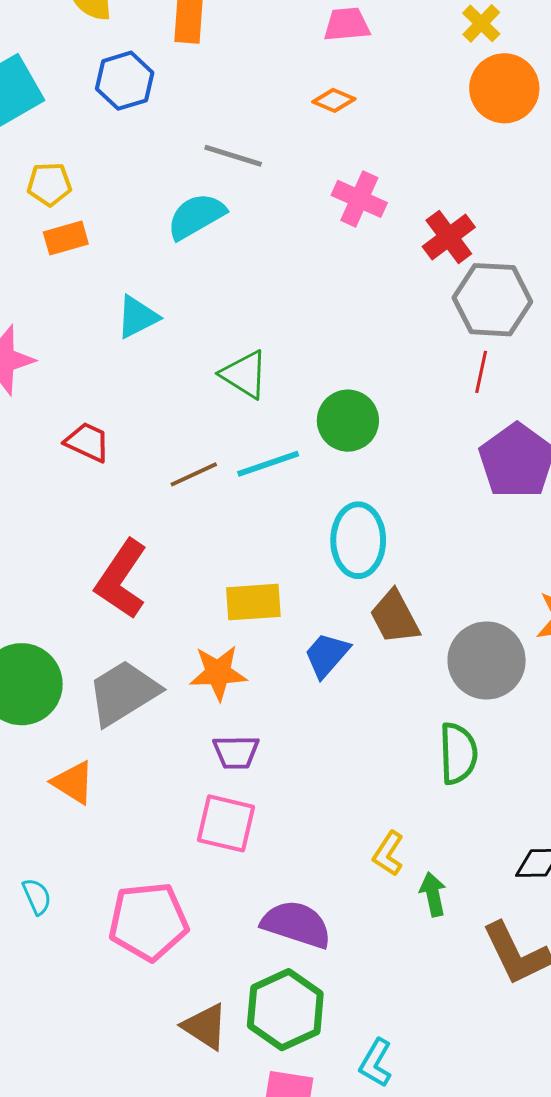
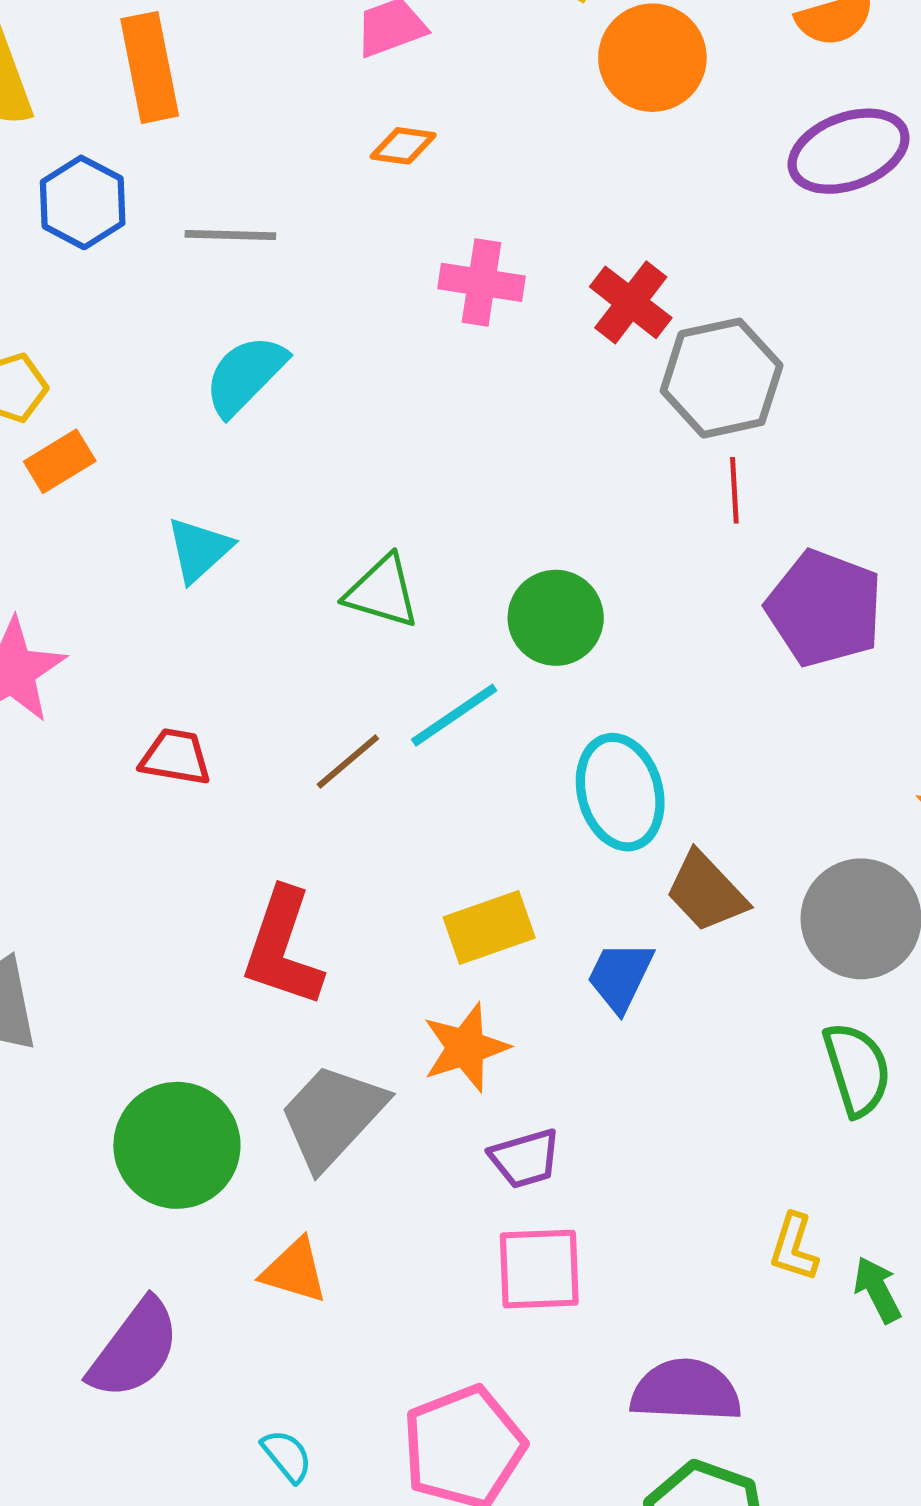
gray line: (233, 156) -> (230, 235), moved

